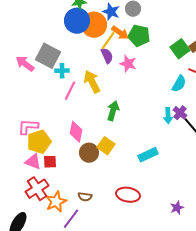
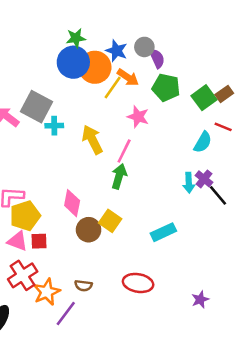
green pentagon: (139, 36) -> (166, 88), moved
purple semicircle: (107, 56) -> (157, 58), moved
pink line: (70, 91) -> (124, 151), moved

